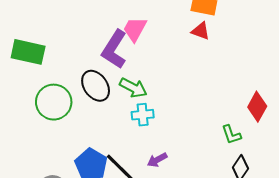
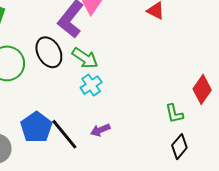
cyan cross: (143, 115) -> (91, 85), turned -35

